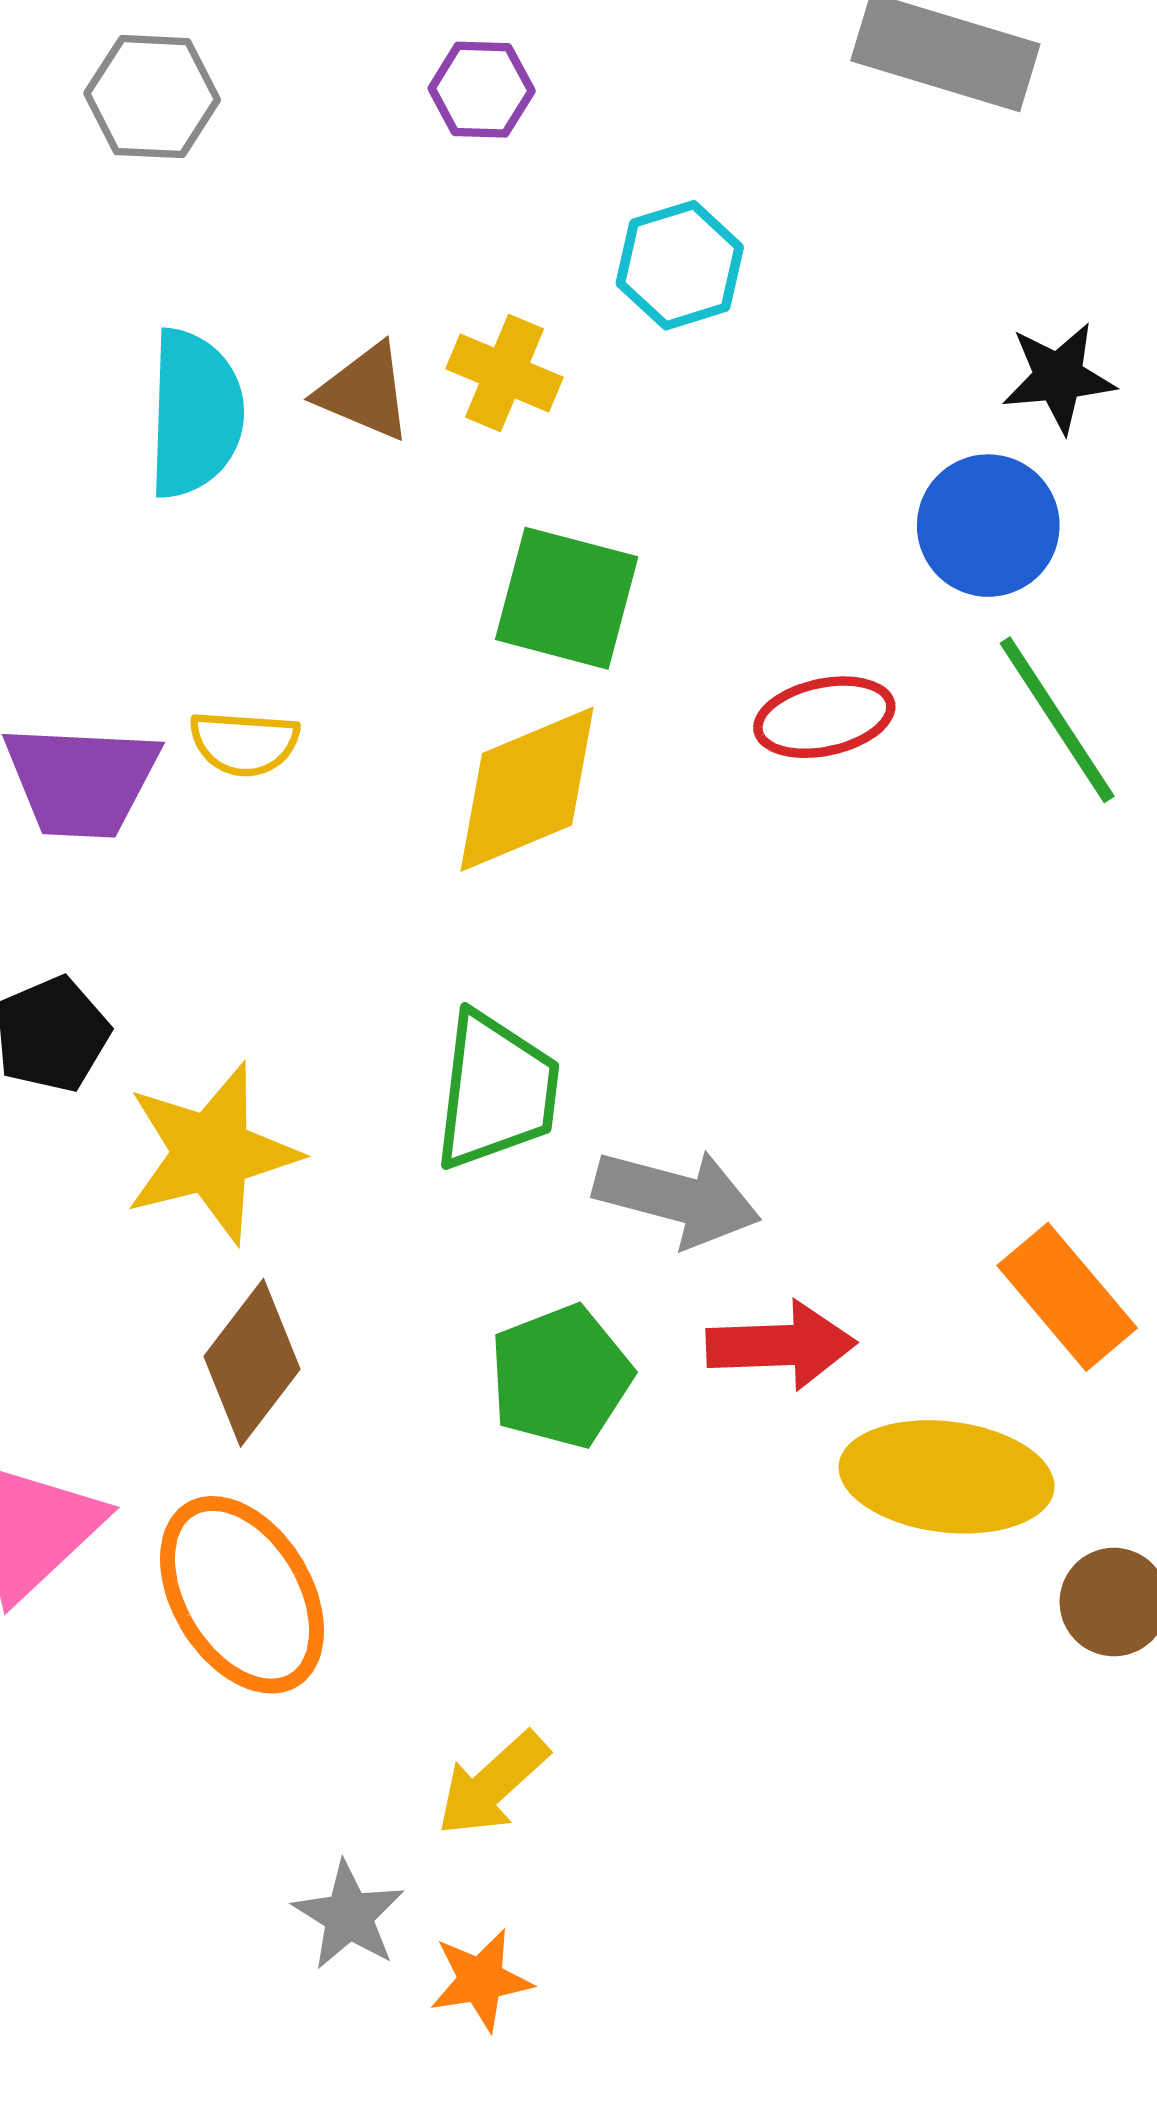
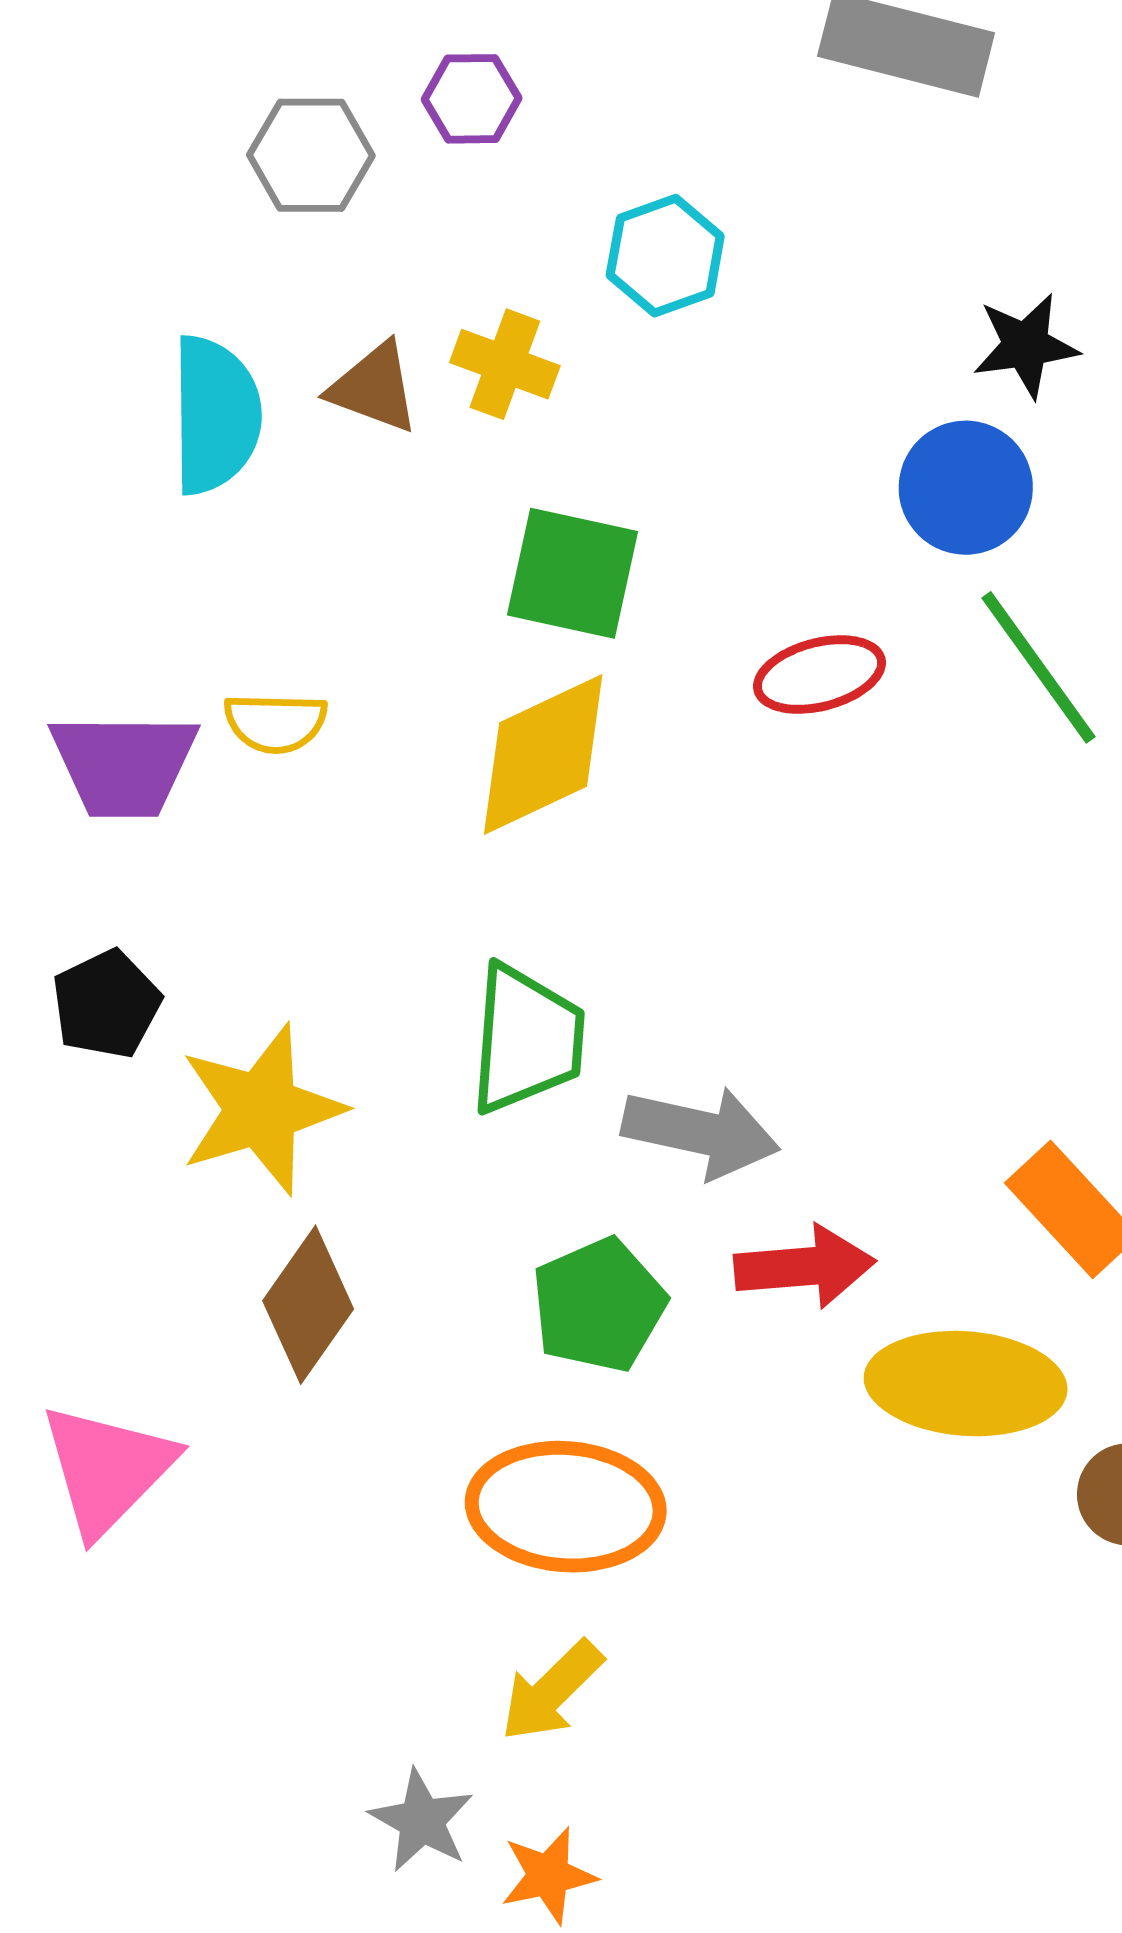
gray hexagon: (152, 97) -> (311, 155), moved
orange ellipse: (242, 1595) -> (566, 1507), moved, turned -52

